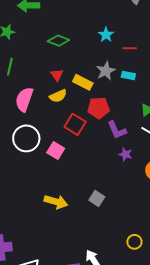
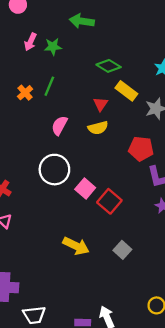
yellow rectangle: (83, 82) -> (126, 91), moved
pink semicircle: (24, 99) -> (59, 125), size x0.7
red square: (75, 124) -> (109, 201), moved

